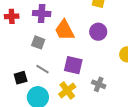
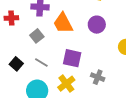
red cross: (12, 16) -> (11, 18), moved
gray square: (38, 42) -> (37, 36), turned 32
black square: (21, 78) -> (16, 64), moved, turned -32

